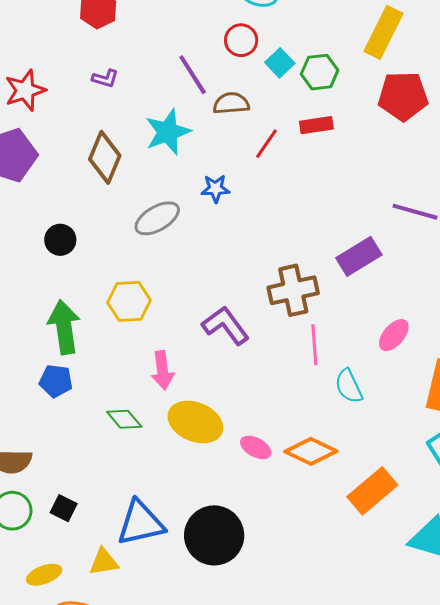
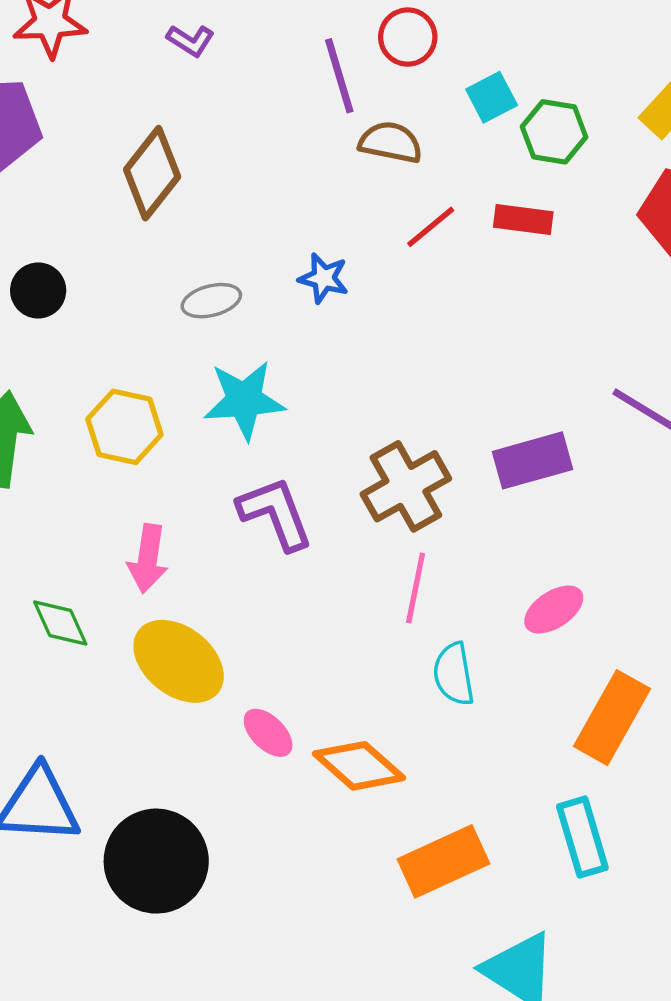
red circle: (241, 40) -> (408, 37), moved
cyan star: (168, 132) -> (244, 400), moved
gray ellipse: (157, 218) -> (211, 301), size x0.7
brown cross: (293, 290) -> (406, 486), turned -33

